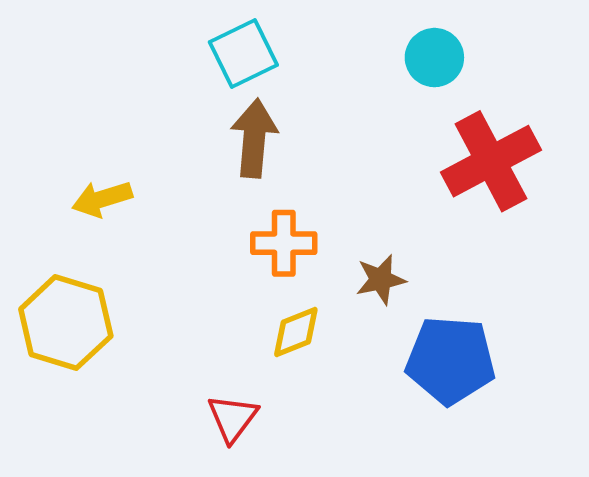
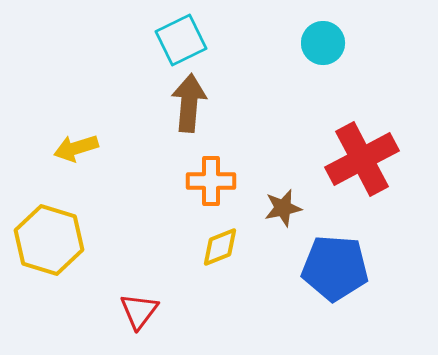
red cross: (491, 161) -> (362, 159), moved
red triangle: (233, 418) -> (139, 311), moved

